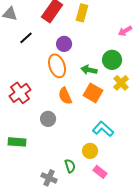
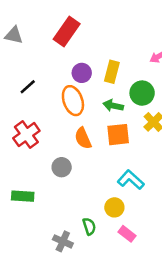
yellow rectangle: (82, 13) -> (112, 72), moved
black line: (26, 38) -> (28, 87), moved
orange square: (93, 93) -> (118, 135), turned -36

